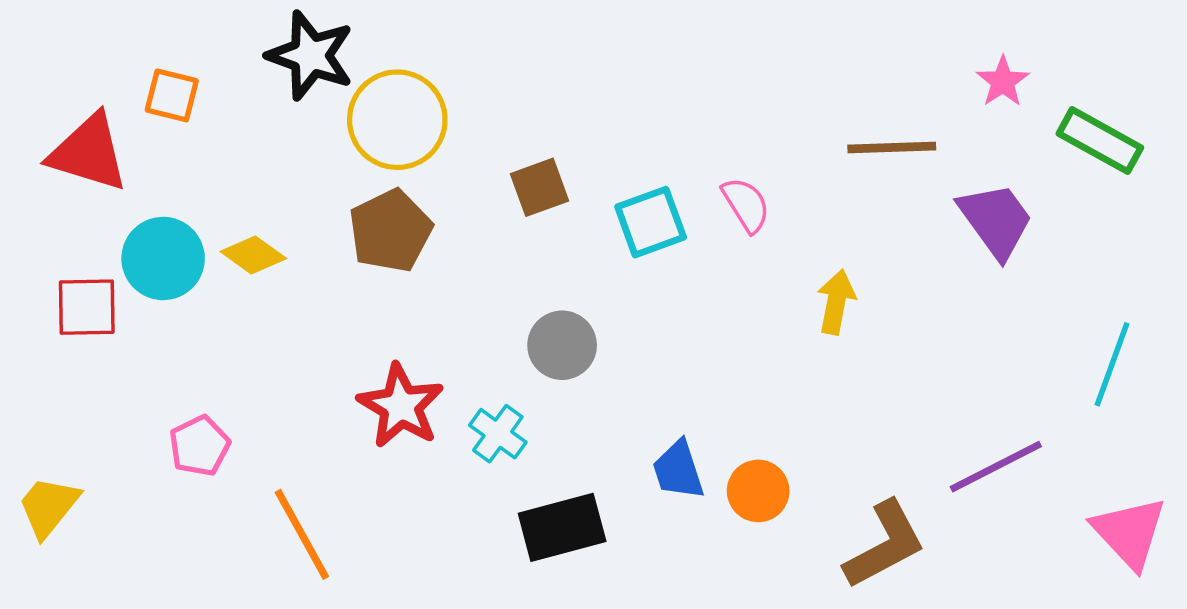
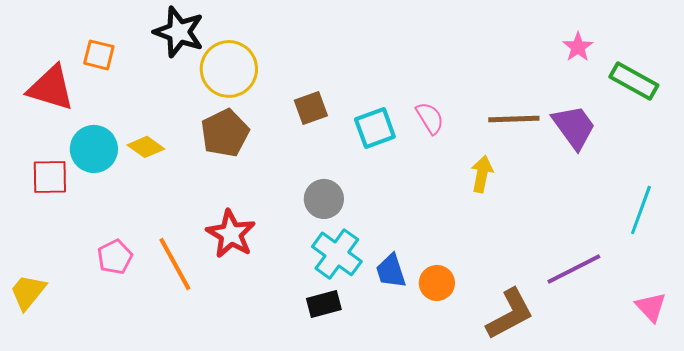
brown line: (892, 147) -> (514, 119), moved
cyan cross: (498, 434) -> (337, 254), moved, size x1.5
black rectangle: (562, 527) -> (324, 304), size x0.7
pink triangle: (1129, 533) -> (651, 307), size x0.7
orange line: (302, 534) -> (175, 264), moved

